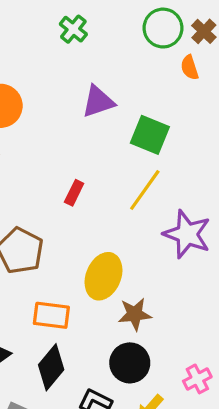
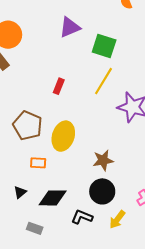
yellow ellipse: (103, 276) -> (63, 136), moved
orange rectangle: (51, 315) -> (38, 163), moved, size x0.7
black diamond: (51, 367) -> (53, 198), turned 56

